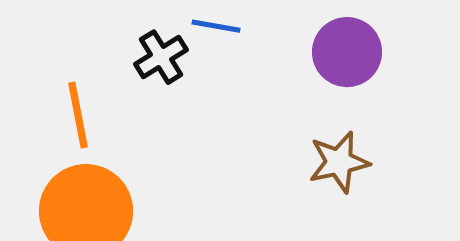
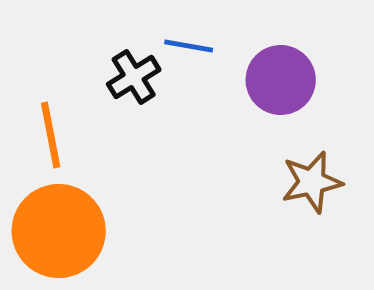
purple circle: (347, 52) -> (281, 80), moved

